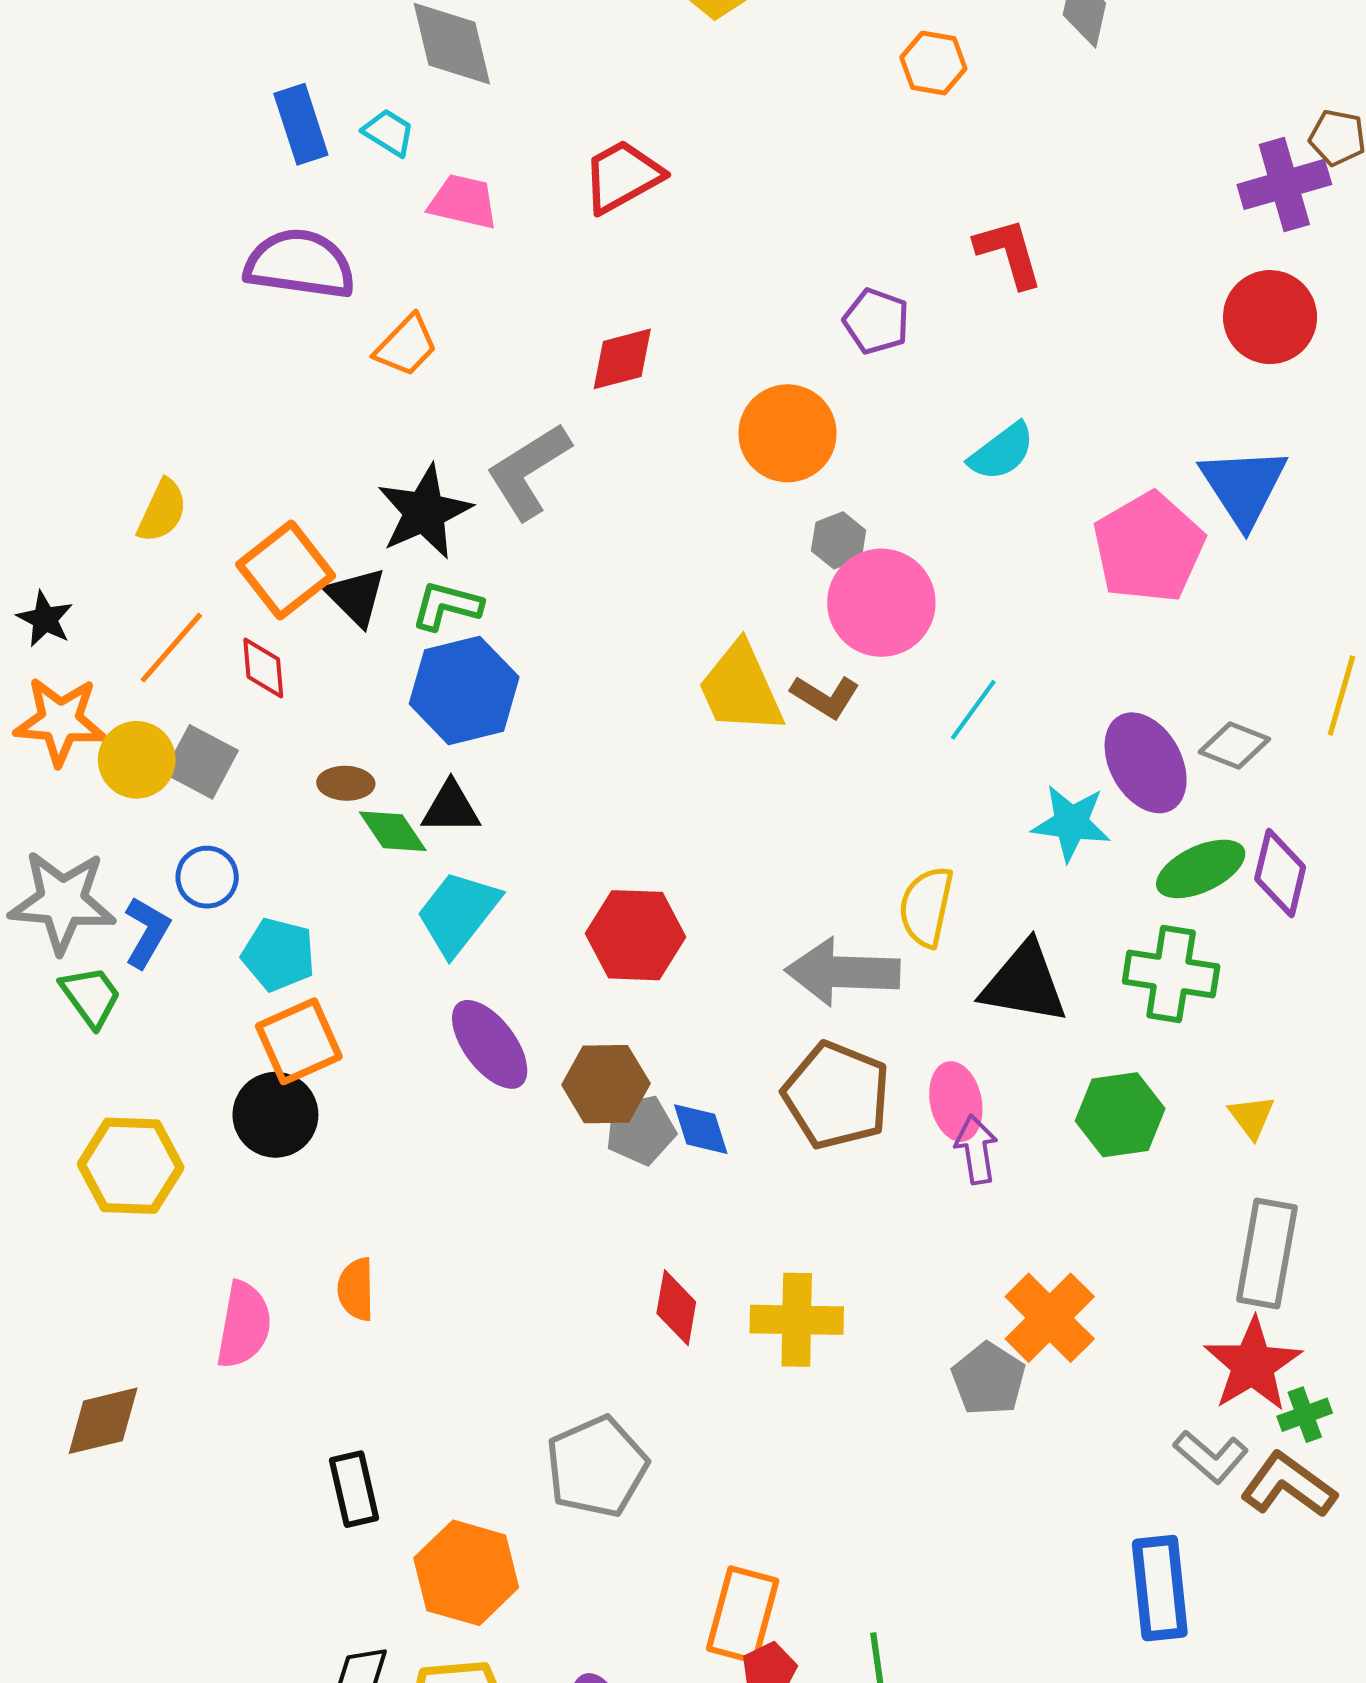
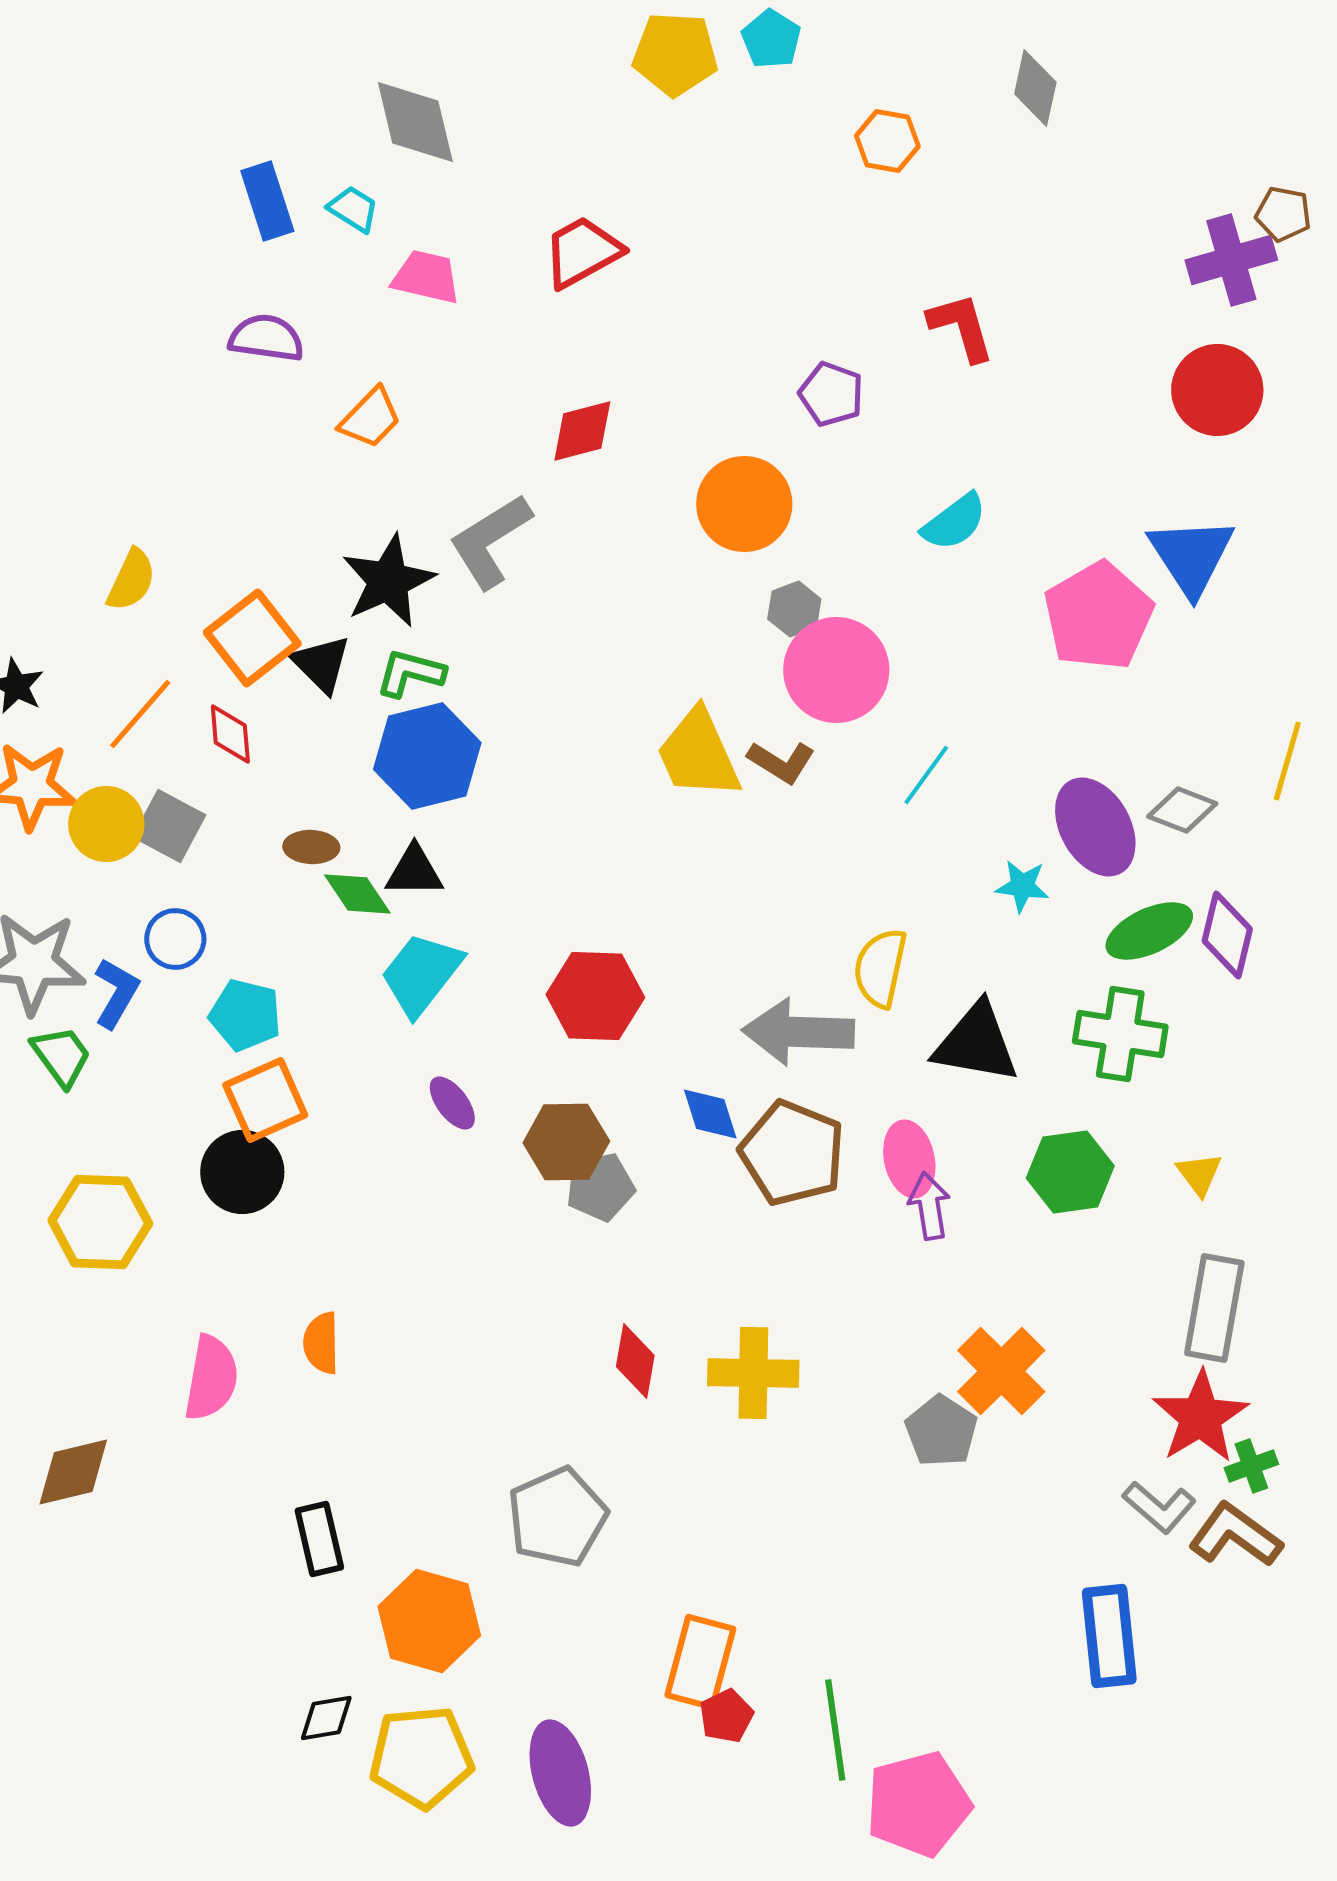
purple semicircle: (300, 264) -> (266, 338), size x0.7
cyan star: (1071, 823) -> (1022, 886), size x0.7
purple ellipse: (490, 1044) -> (452, 1103), size x0.6
blue diamond: (701, 1129) -> (710, 1114), moved

